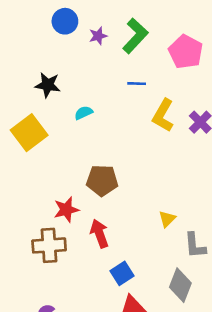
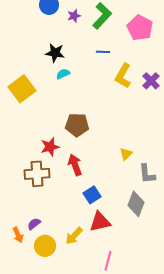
black star: (48, 85) -> (55, 53), moved

